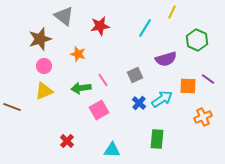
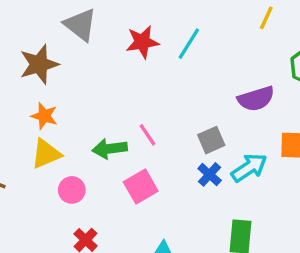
cyan line: (145, 28) -> (189, 44), moved
orange star: (78, 54) -> (44, 116), moved
pink circle: (44, 66) -> (72, 190), moved
gray square: (135, 75) -> (211, 140), moved

